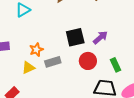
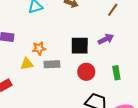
purple arrow: (100, 37) -> (106, 39), moved
green rectangle: (116, 65) -> (116, 73), moved

